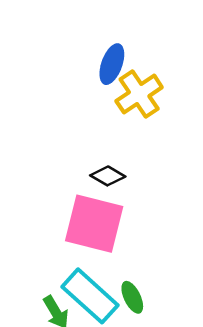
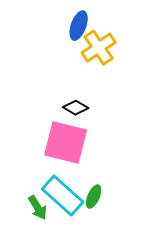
green ellipse: (132, 297) -> (94, 197), turned 50

